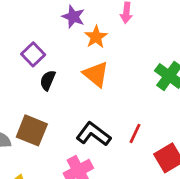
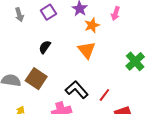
purple square: (33, 54) -> (48, 12), moved
black semicircle: (48, 80) -> (45, 47), moved

